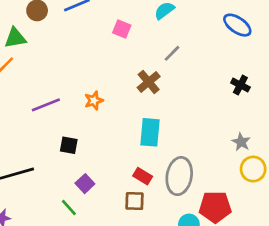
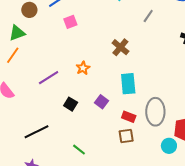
pink square: (122, 29) -> (70, 22), moved, turned -32
gray line: (172, 53) -> (148, 16), moved
black square: (69, 145) -> (71, 104), turned 32
purple square: (85, 184) -> (101, 102), moved

